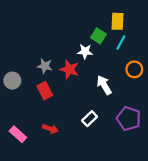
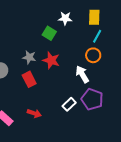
green square: (98, 36) -> (49, 33), moved
white star: (85, 51) -> (65, 18), moved
orange circle: (134, 69) -> (93, 55), moved
purple pentagon: (129, 119) -> (92, 99), moved

